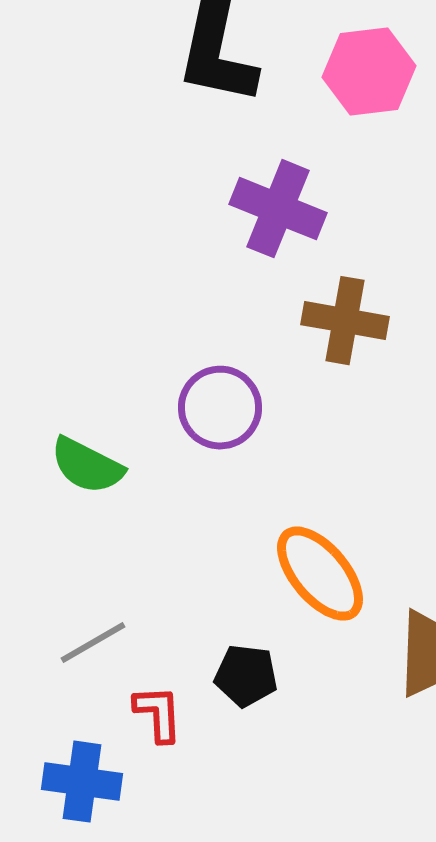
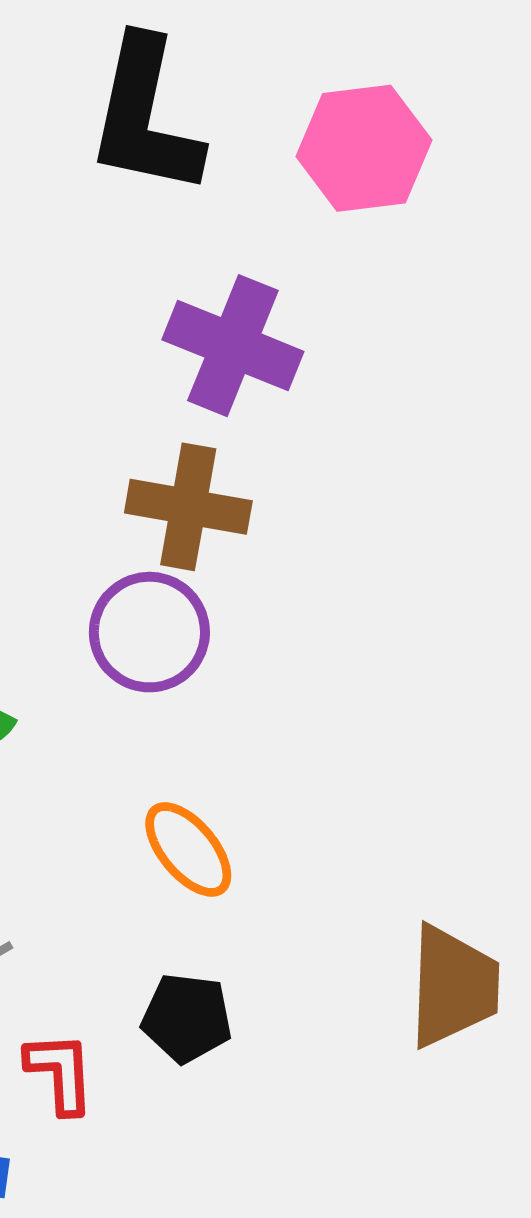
brown cross: (345, 321) -> (188, 507), moved
orange ellipse: (320, 574) -> (188, 849), moved, size x0.7

